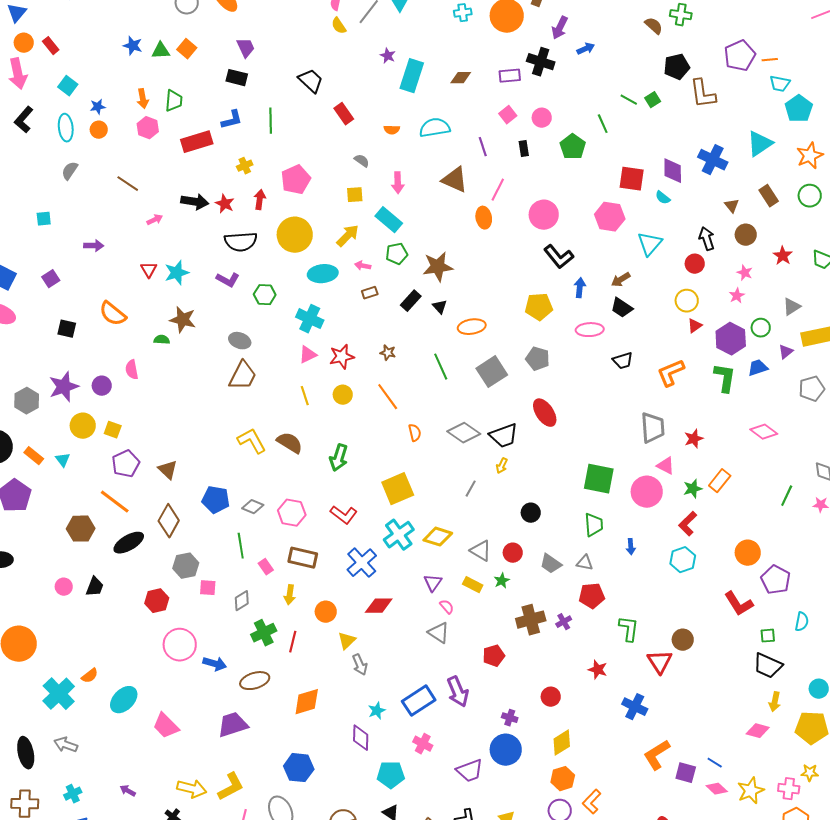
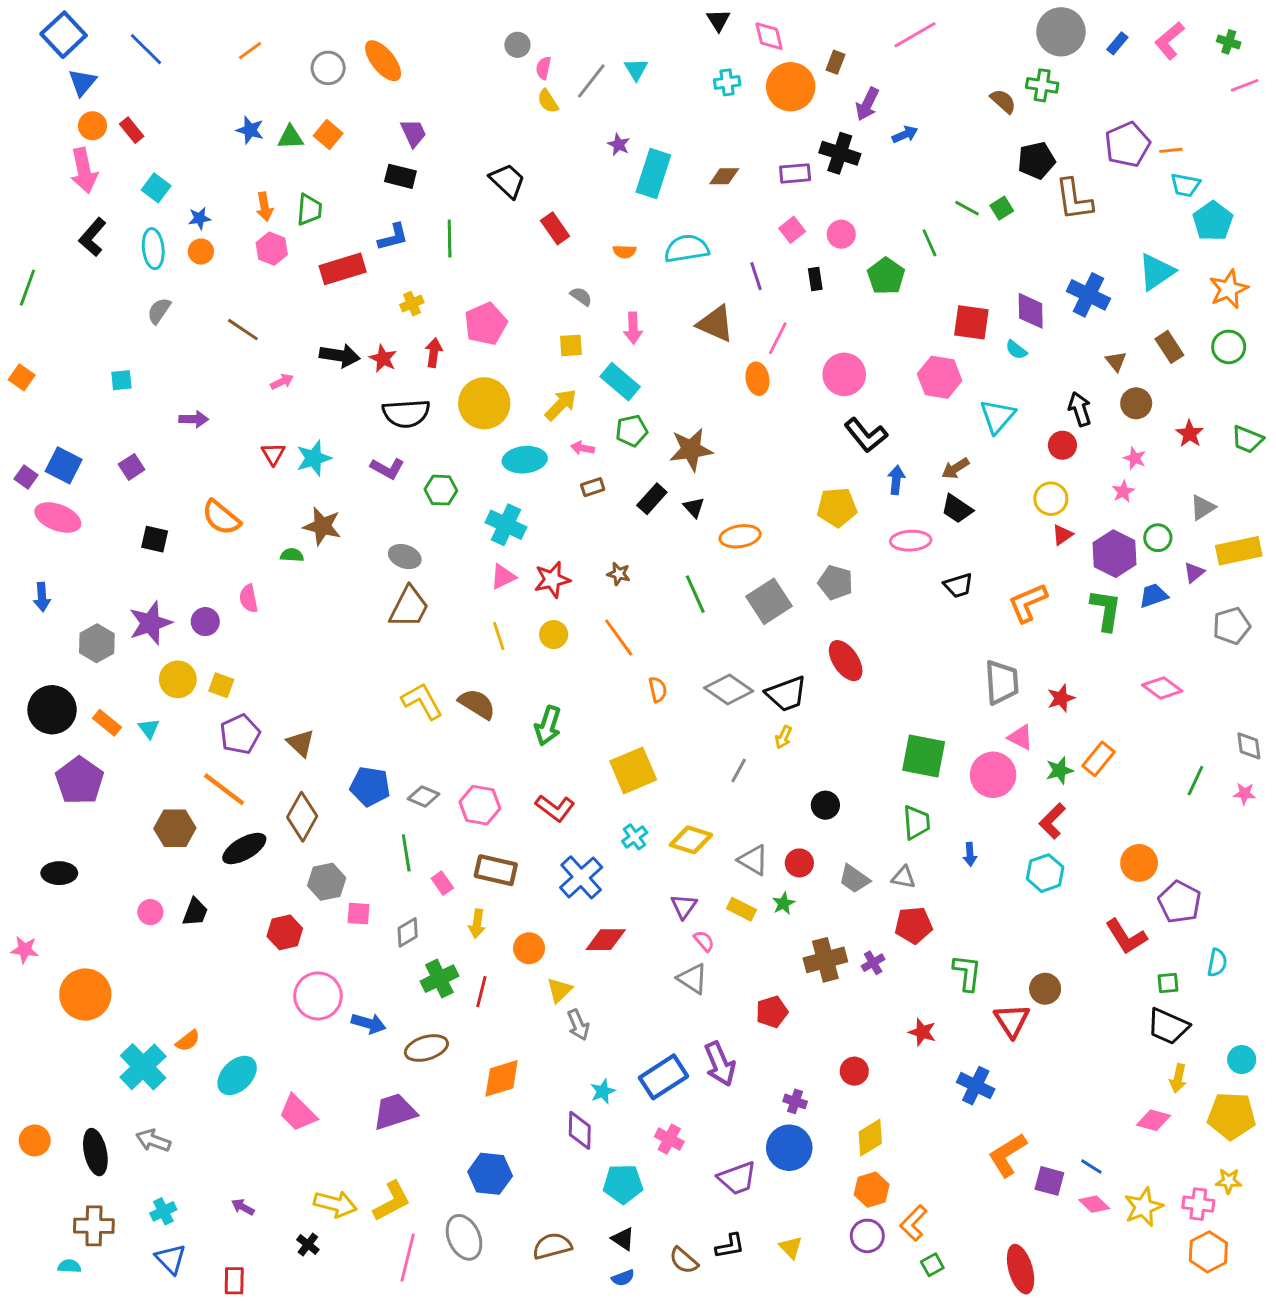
cyan cross: (399, 535) -> (635, 837), size x0.6

